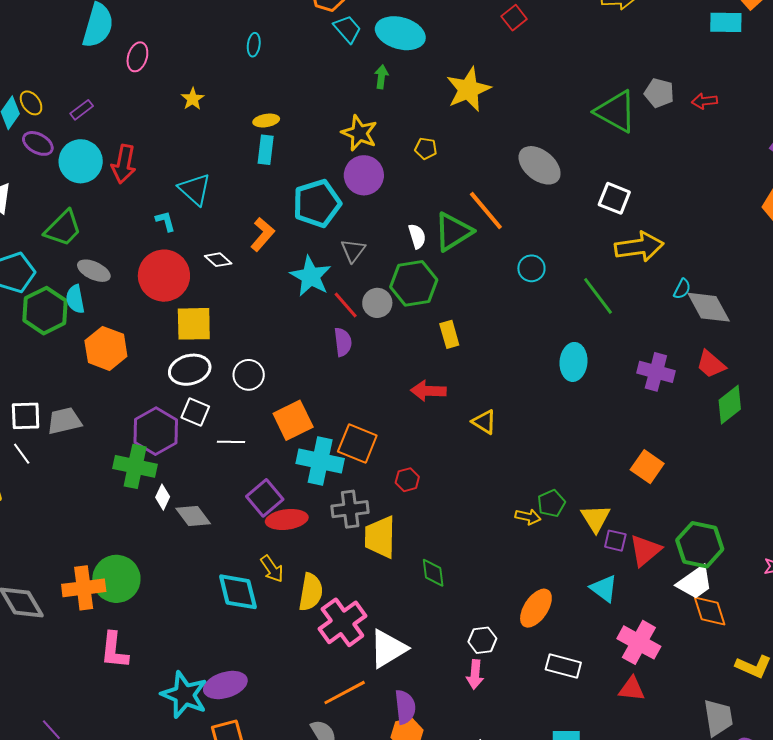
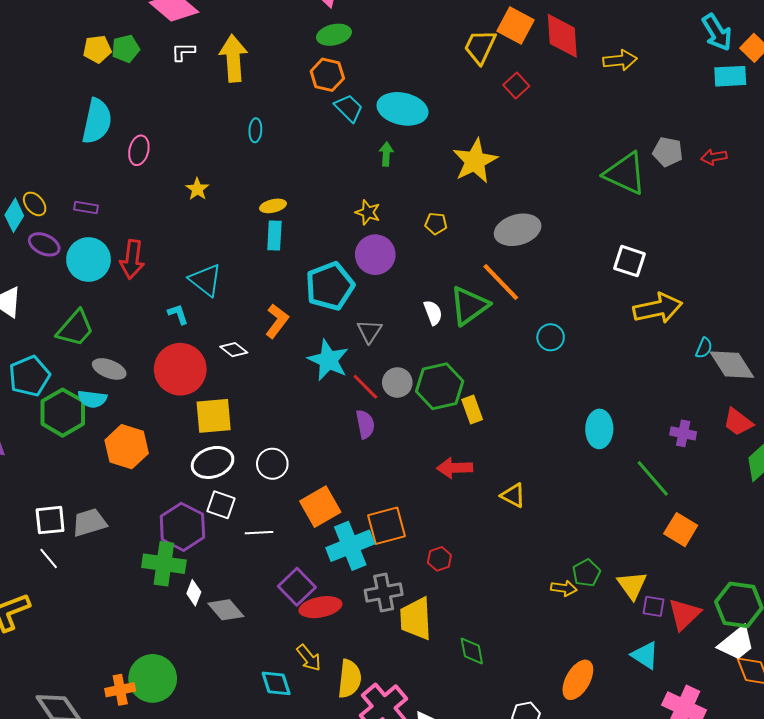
purple rectangle: (82, 110) -> (86, 208), turned 50
yellow star: (359, 133) -> (368, 212), size x0.7
gray ellipse: (540, 165) -> (518, 230), moved, turned -51
green hexagon: (414, 283) -> (440, 386), moved
green line: (598, 296) -> (653, 478), moved
cyan semicircle: (75, 299) -> (92, 399), turned -68
purple cross: (656, 372) -> (683, 433), size x0.7
orange square: (357, 443) -> (387, 526), turned -33
cyan cross: (320, 461) -> (350, 546), turned -30
orange cross: (84, 588) -> (120, 690), size x0.7
cyan diamond: (238, 592) -> (276, 683), size x0.7

